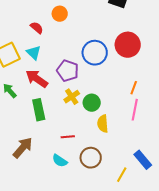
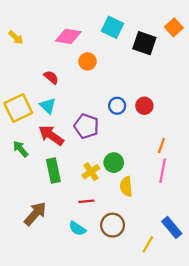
orange circle: (60, 14) -> (88, 61), moved
red circle: (128, 45) -> (144, 106), moved, size x0.6
blue circle: (95, 53) -> (117, 106), size x0.6
yellow cross: (72, 97) -> (91, 172), moved

